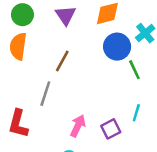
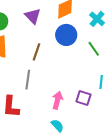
blue circle: (117, 47) -> (66, 35), moved
purple square: (111, 129) -> (83, 98), turned -35

